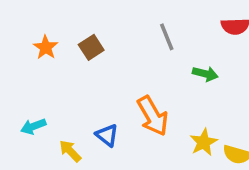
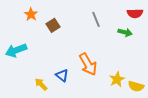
orange star: (46, 47) -> (31, 14), moved
green arrow: (205, 74) -> (125, 32), moved
cyan arrow: (33, 126) -> (16, 50), moved, size x1.5

